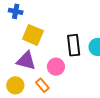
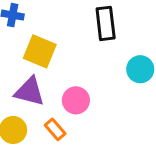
black rectangle: (74, 45) -> (106, 23), moved

